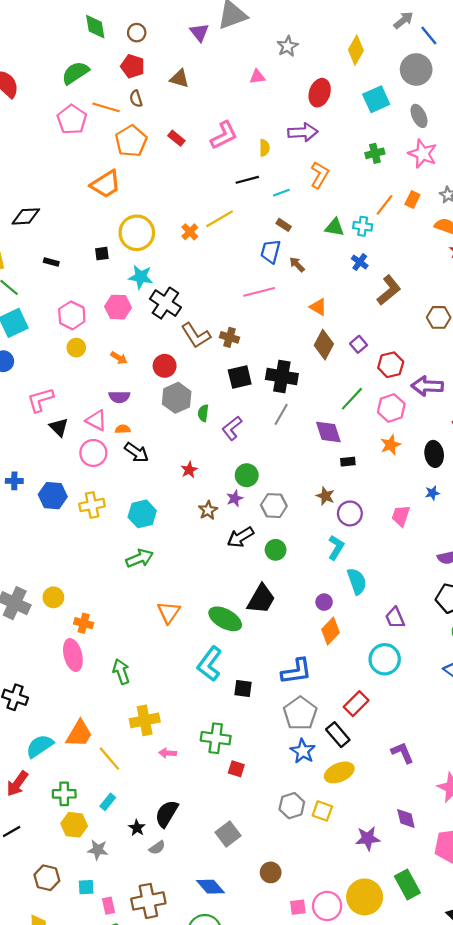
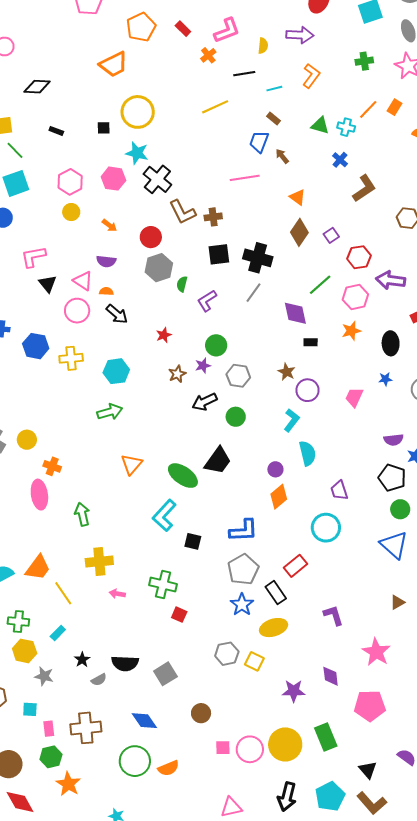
orange cross: (190, 232) -> (208, 55), moved
brown cross: (230, 337) -> (213, 217), turned -30
black semicircle: (167, 814) -> (125, 663), moved, turned -124

